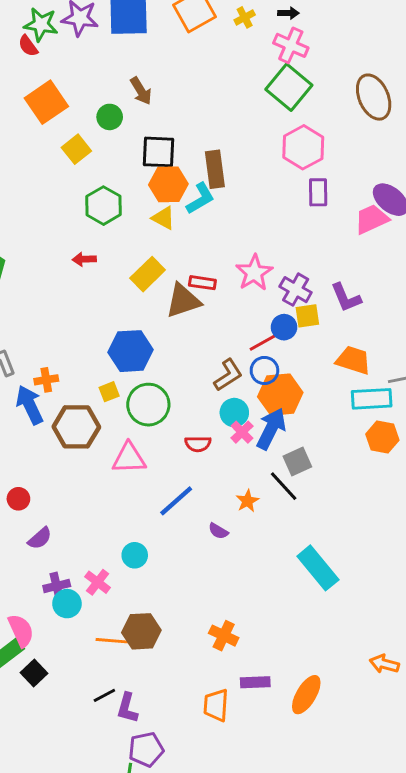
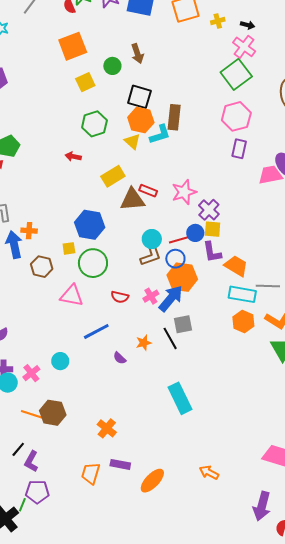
purple L-shape: (346, 298) -> (212, 252), moved
cyan circle: (234, 413) -> (152, 239), moved
brown hexagon: (76, 427) -> (42, 267), size x0.7
black line: (104, 695) -> (18, 449), turned -35

